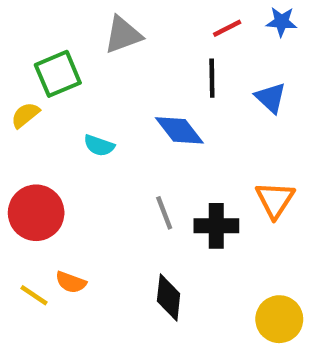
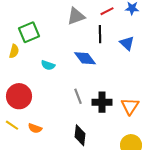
gray triangle: (123, 35) -> (76, 16), moved
yellow semicircle: (25, 115) -> (14, 51), turned 144
orange triangle: (275, 200) -> (130, 106), moved
yellow line: (34, 295) -> (12, 125), moved

